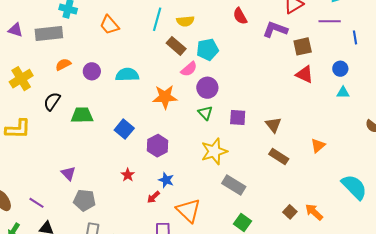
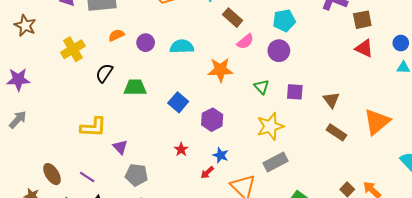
cyan pentagon: (208, 50) -> (284, 21), moved
purple circle: (207, 88) -> (279, 51), moved
yellow L-shape: (18, 129) -> (93, 127), moved
orange triangle: (318, 146) -> (377, 122), size x1.8
gray rectangle: (234, 185) -> (276, 162), moved, turned -60

